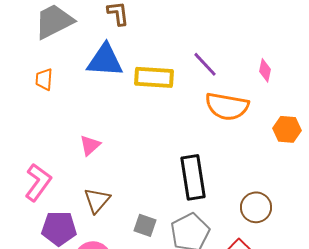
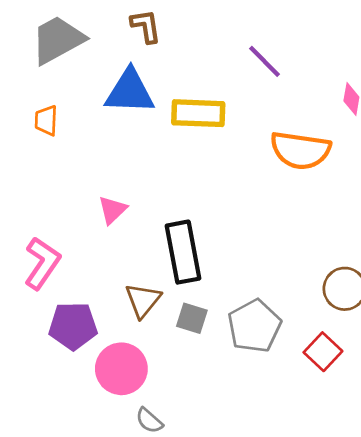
purple line: (205, 64) -> (265, 61), moved
black rectangle: (193, 177) -> (183, 252), moved
brown triangle: (97, 200) -> (143, 300), moved

